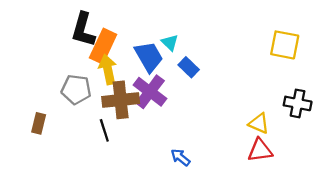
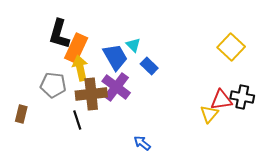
yellow square: (285, 45) -> (231, 47), turned 32
yellow triangle: (259, 123) -> (209, 114), turned 48
red triangle: (260, 150) -> (221, 100), moved

